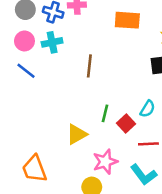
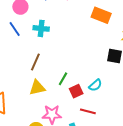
cyan cross: (52, 42) -> (41, 28), moved
brown line: (89, 66) -> (35, 62), moved

